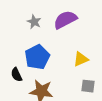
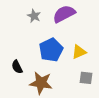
blue pentagon: (37, 57) -> (51, 50), moved

